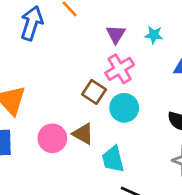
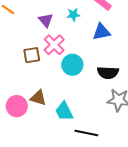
brown square: (94, 92) -> (32, 55), moved, turned -30
cyan circle: (124, 108) -> (72, 65), moved

